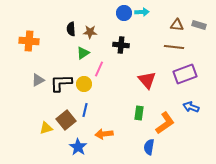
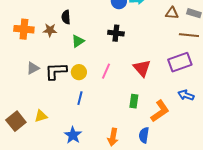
brown star: (90, 32) -> (50, 30), moved
brown line: (174, 47) -> (189, 35), moved
pink line: (99, 69) -> (106, 71), moved
brown square: (66, 120) -> (16, 121), moved
orange arrow: (104, 134) -> (113, 137), moved, turned -72

